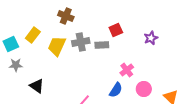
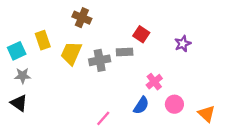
red square: (116, 30) -> (141, 34), turned -32
yellow rectangle: (33, 35) -> (43, 40), turned -56
gray cross: (81, 42) -> (100, 60), moved
black triangle: (37, 86) -> (19, 103), moved

